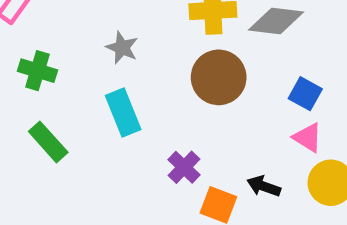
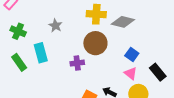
cyan rectangle: (123, 112) -> (41, 53), moved
purple cross: (184, 167) -> (77, 63), moved, turned 32

